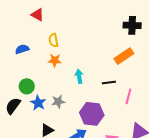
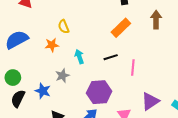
yellow semicircle: (54, 40) -> (64, 27), moved
blue semicircle: (22, 49) -> (17, 40), size x1.6
green circle: (27, 86) -> (13, 78), moved
gray star: (58, 102) -> (62, 76), moved

